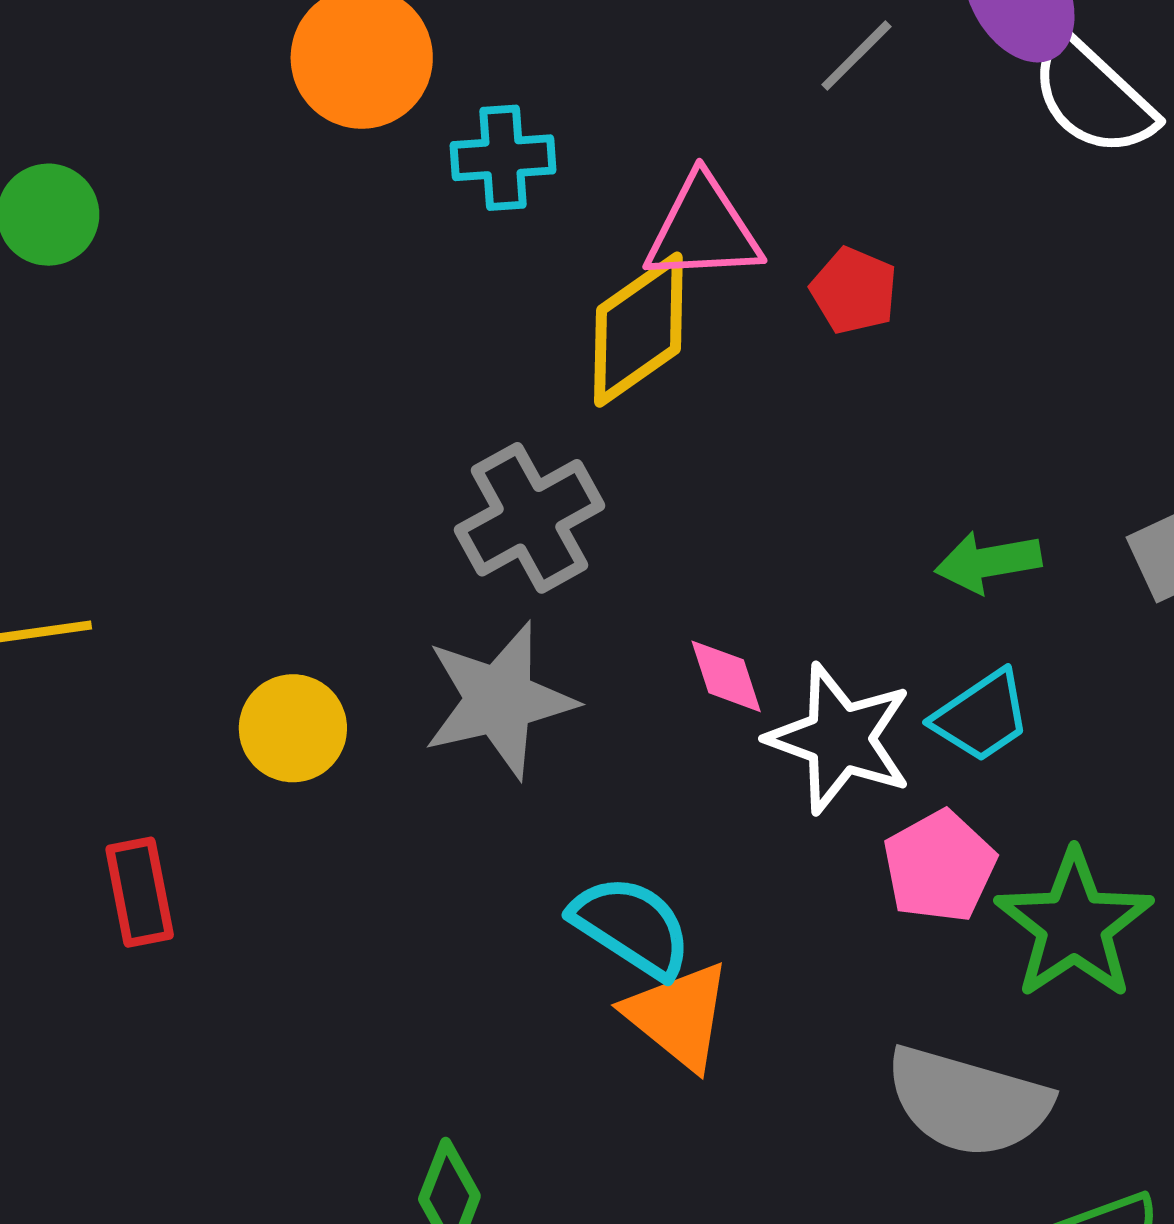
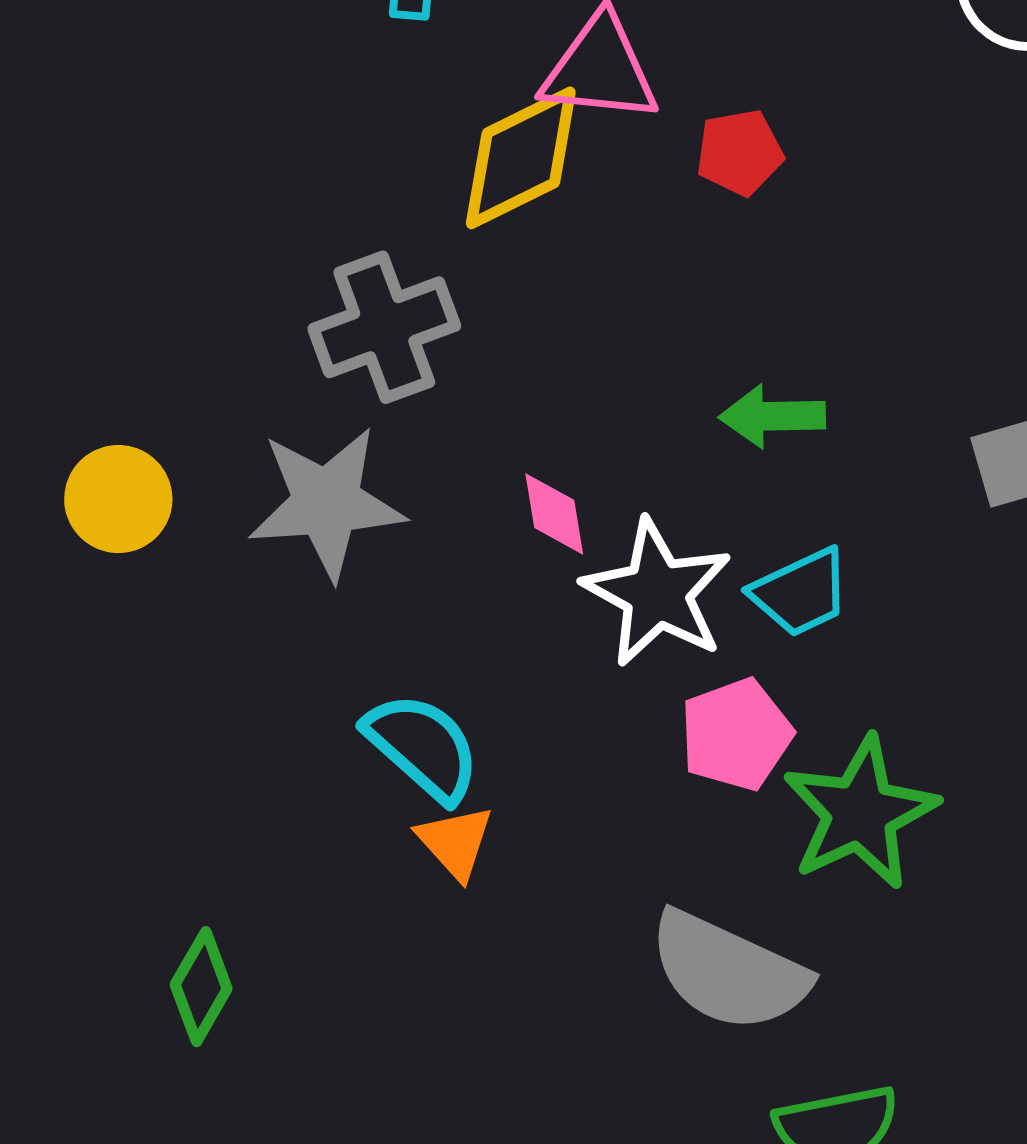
red pentagon: (854, 291) -> (740, 152), turned 30
green arrow: (988, 562) -> (772, 416), moved
orange triangle: (678, 1016) -> (455, 842), size x0.7

